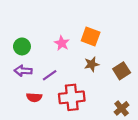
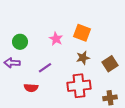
purple arrow: (23, 71) -> (12, 63), moved
red cross: (72, 97) -> (79, 86), moved
brown cross: (122, 108) -> (110, 98), turned 32

